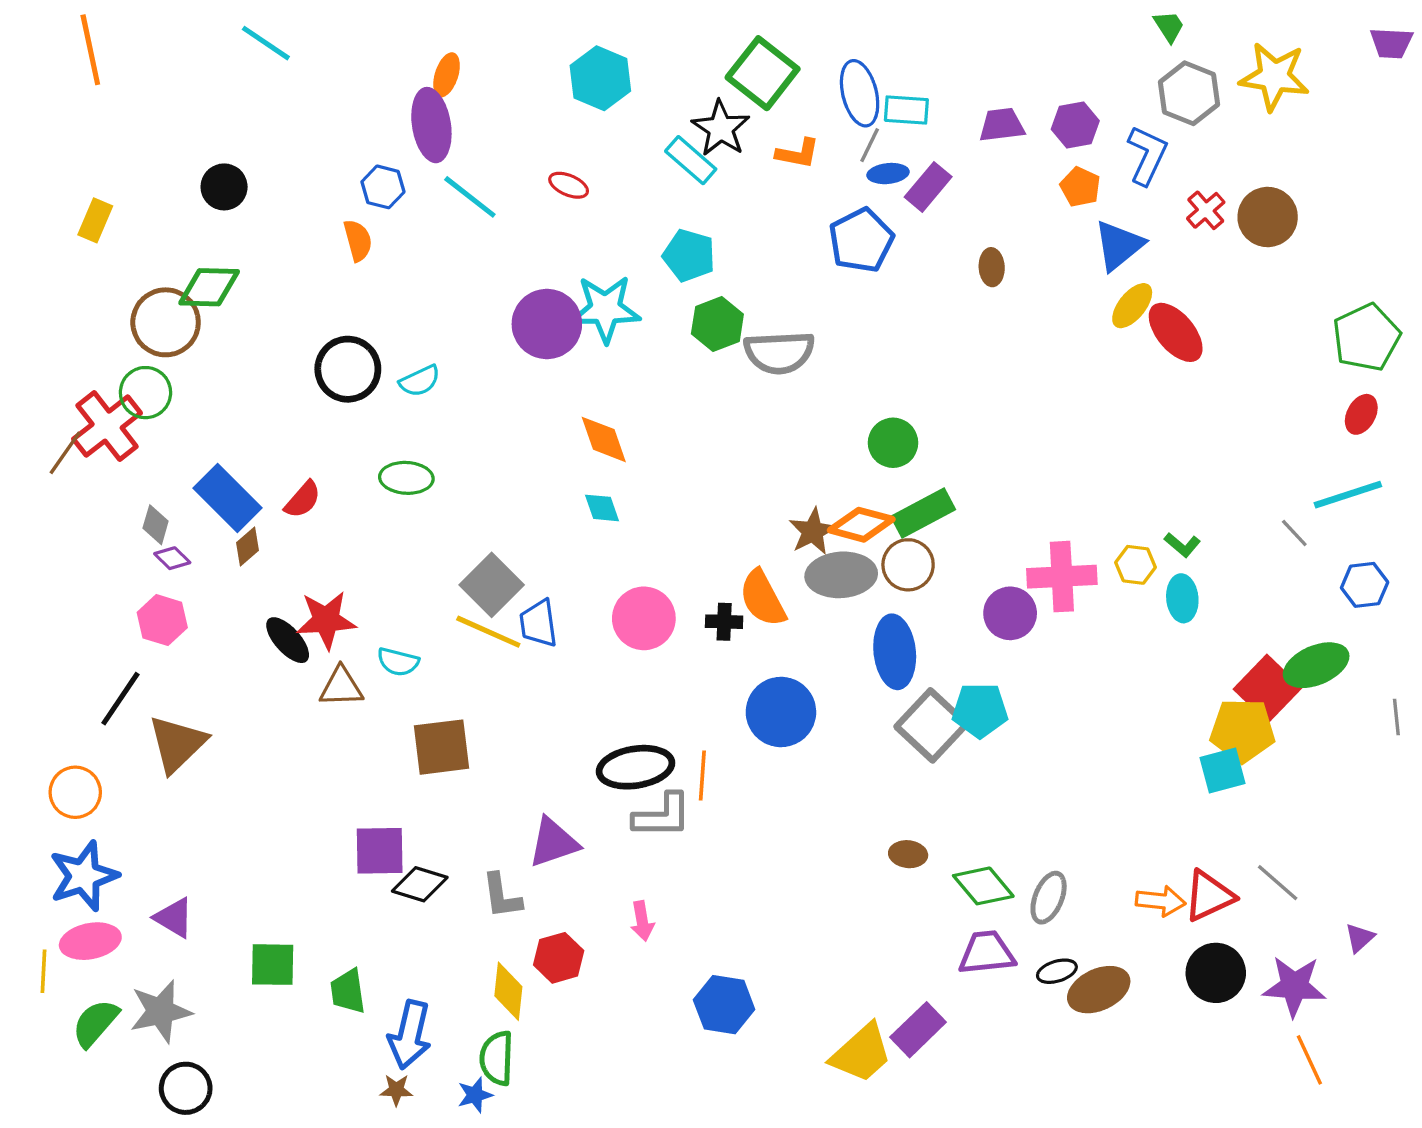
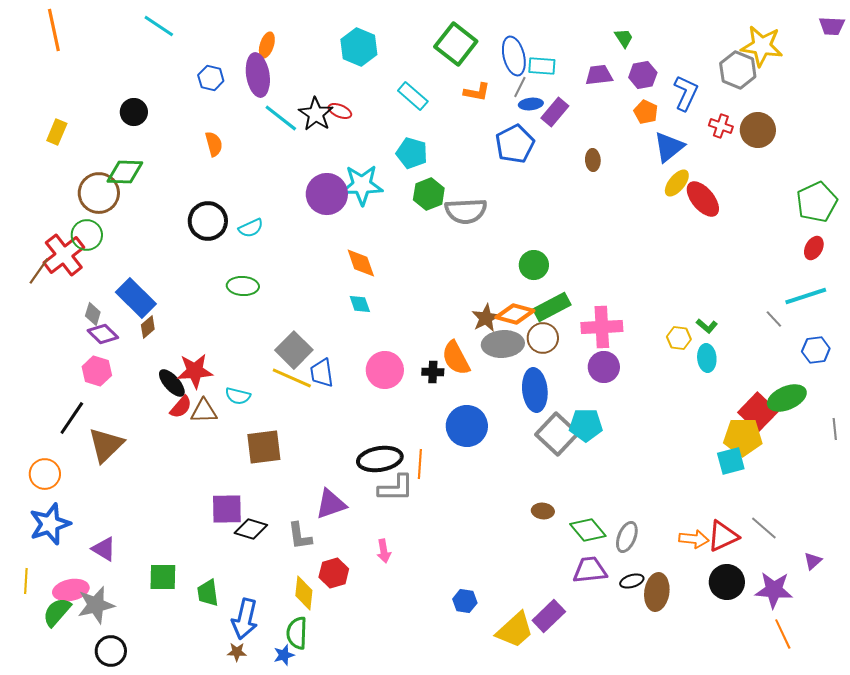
green trapezoid: (1169, 26) -> (624, 38), moved
gray hexagon: (1189, 93) -> (738, 70), moved
black star: (721, 128) -> (316, 114), moved
blue hexagon: (383, 187) -> (211, 78), moved
red cross: (1206, 210) -> (721, 126), turned -30
red semicircle: (303, 500) -> (181, 407), moved
purple diamond: (172, 558) -> (103, 334), size x1.4
pink cross: (1062, 577) -> (602, 327), moved
pink ellipse: (90, 941) -> (71, 590), moved
brown ellipse: (1099, 990) -> (657, 592), turned -57
blue hexagon: (724, 1005) -> (465, 601), moved, size x0.7

